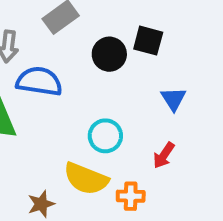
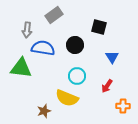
black circle: (109, 54) -> (75, 45), moved
orange cross: (131, 196) -> (123, 106), moved

